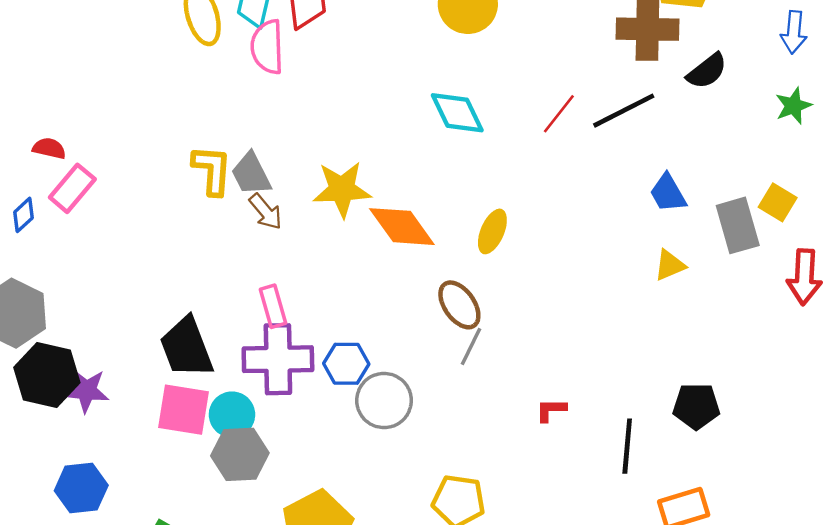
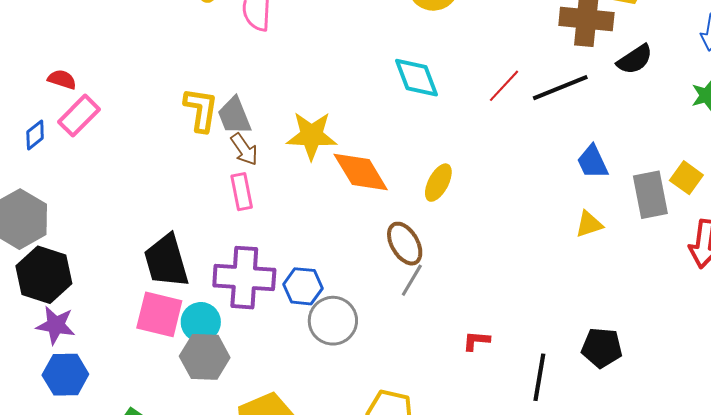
pink rectangle: (273, 306) -> (242, 192), moved
purple star: (86, 390) -> (56, 325), moved

